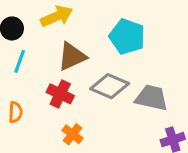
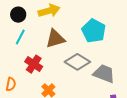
red cross: (60, 94) -> (34, 64), moved
orange semicircle: (15, 112) -> (11, 84), moved

